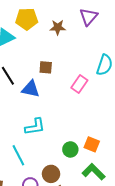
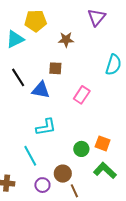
brown star: (58, 27) -> (66, 40), moved
pink rectangle: (79, 84) -> (82, 95), moved

